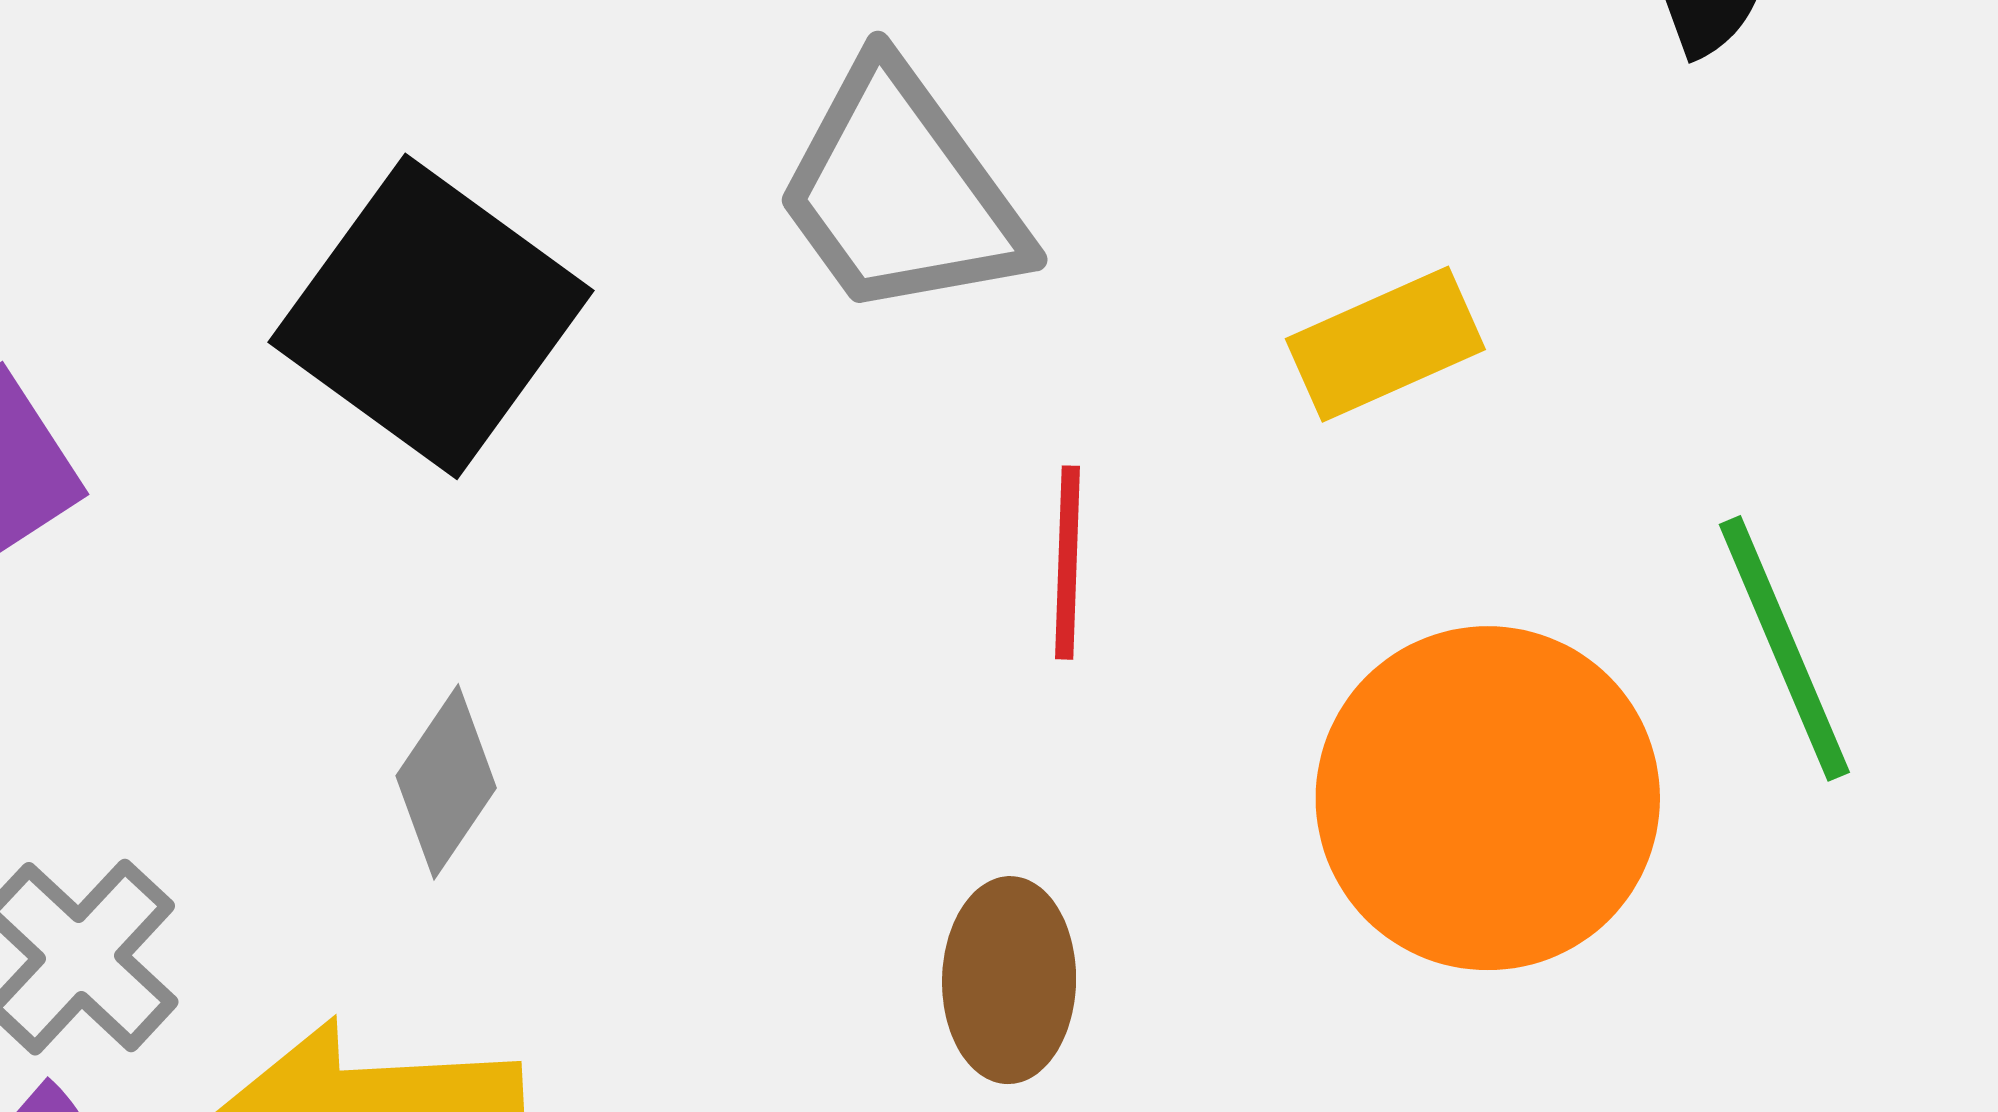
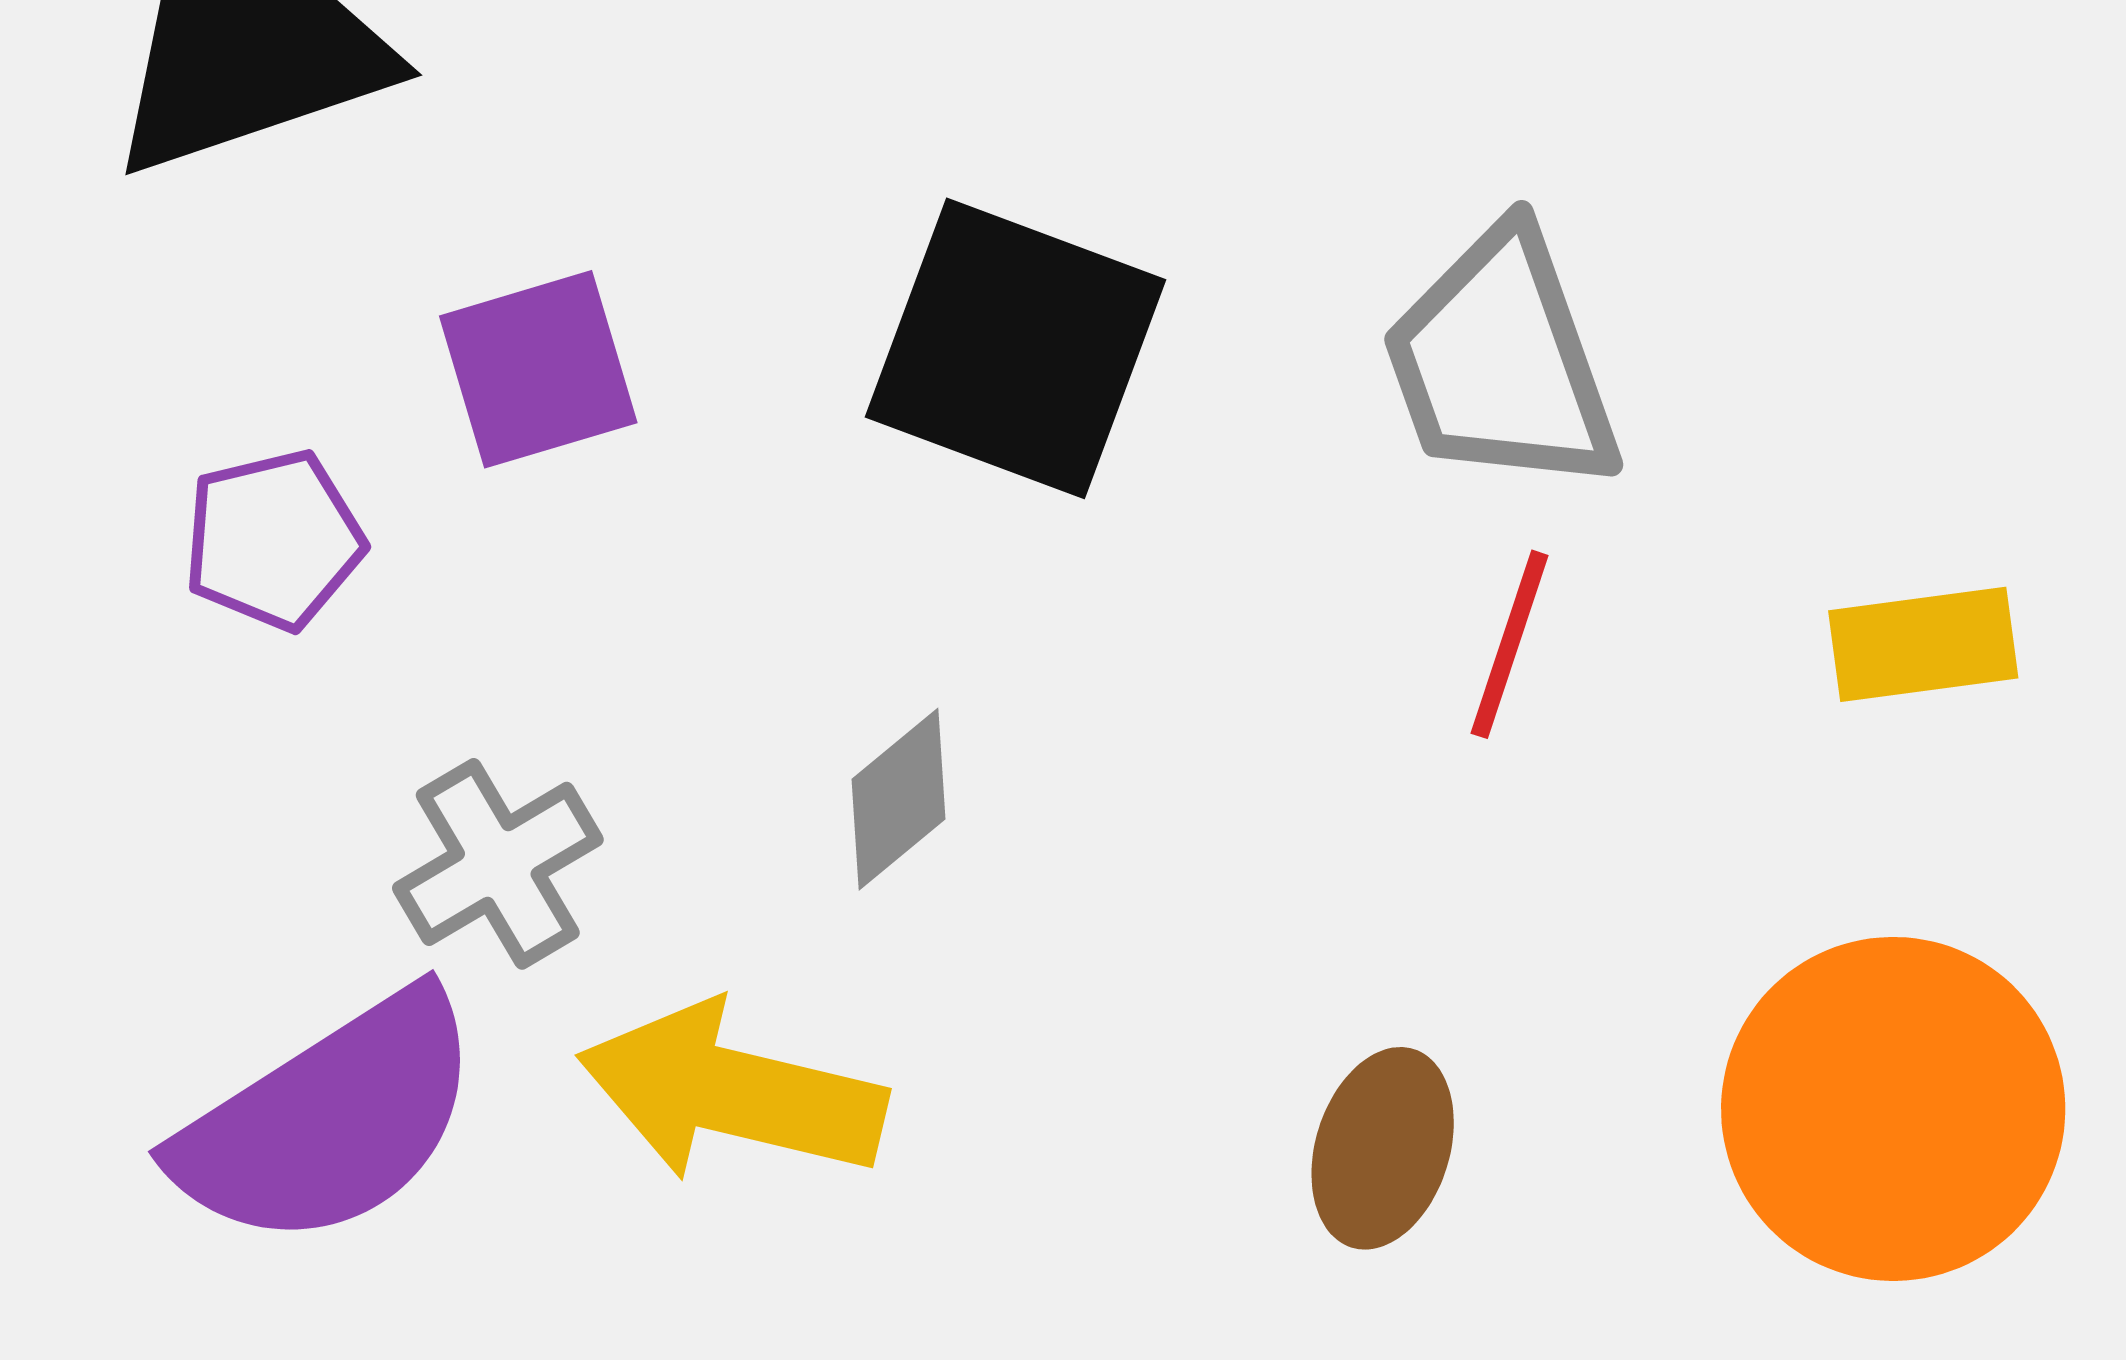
black square: (431, 316) -> (1015, 348), turned -32
red line: (1067, 563) -> (1510, 644), moved

